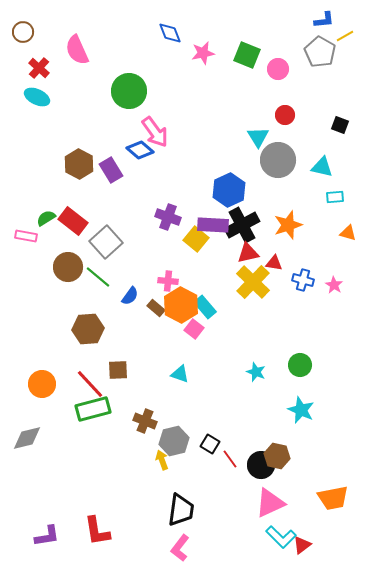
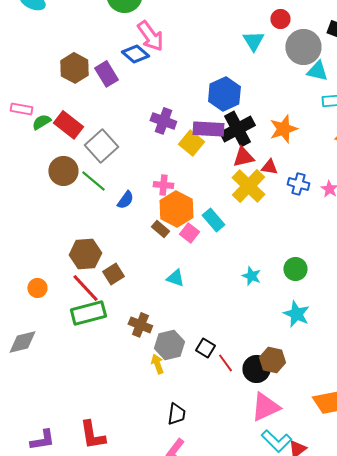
gray circle: (278, 160) -> (303, 47), moved
pink rectangle: (26, 236) -> (21, 109), moved
cyan rectangle: (205, 307) -> (213, 220), moved
brown rectangle: (156, 308) -> (160, 229), moved
brown hexagon: (88, 329) -> (85, 254), moved
brown square: (118, 370) -> (113, 274), turned -30
orange circle: (42, 384) -> (37, 288), size x0.7
black trapezoid: (181, 510) -> (176, 414), size x0.7

